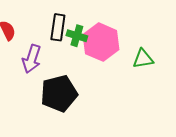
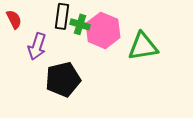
green triangle: (143, 59) -> (143, 46), size x1.5

